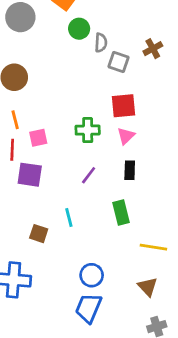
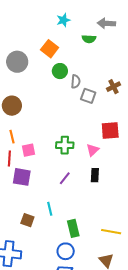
red square: (123, 106) -> (110, 131), moved
green rectangle: (121, 213) -> (73, 228), moved

